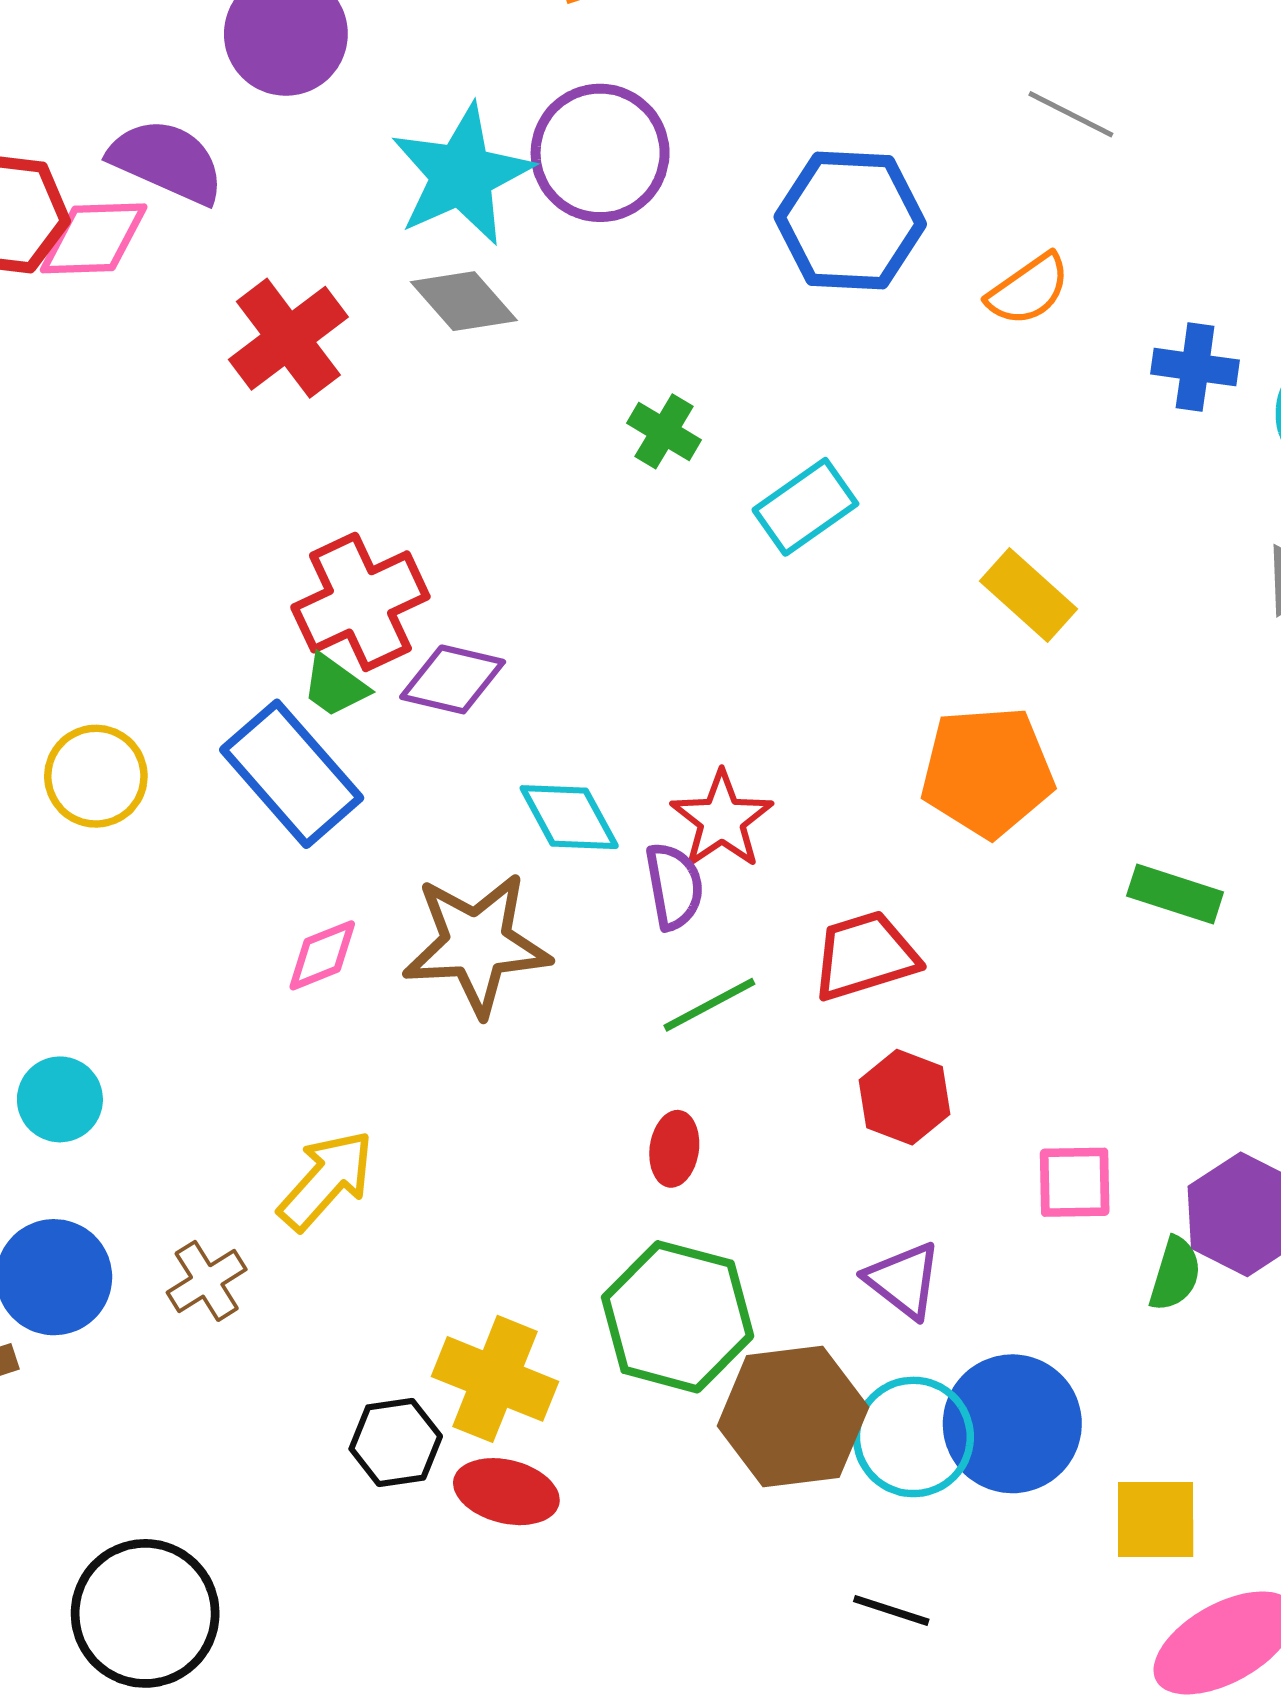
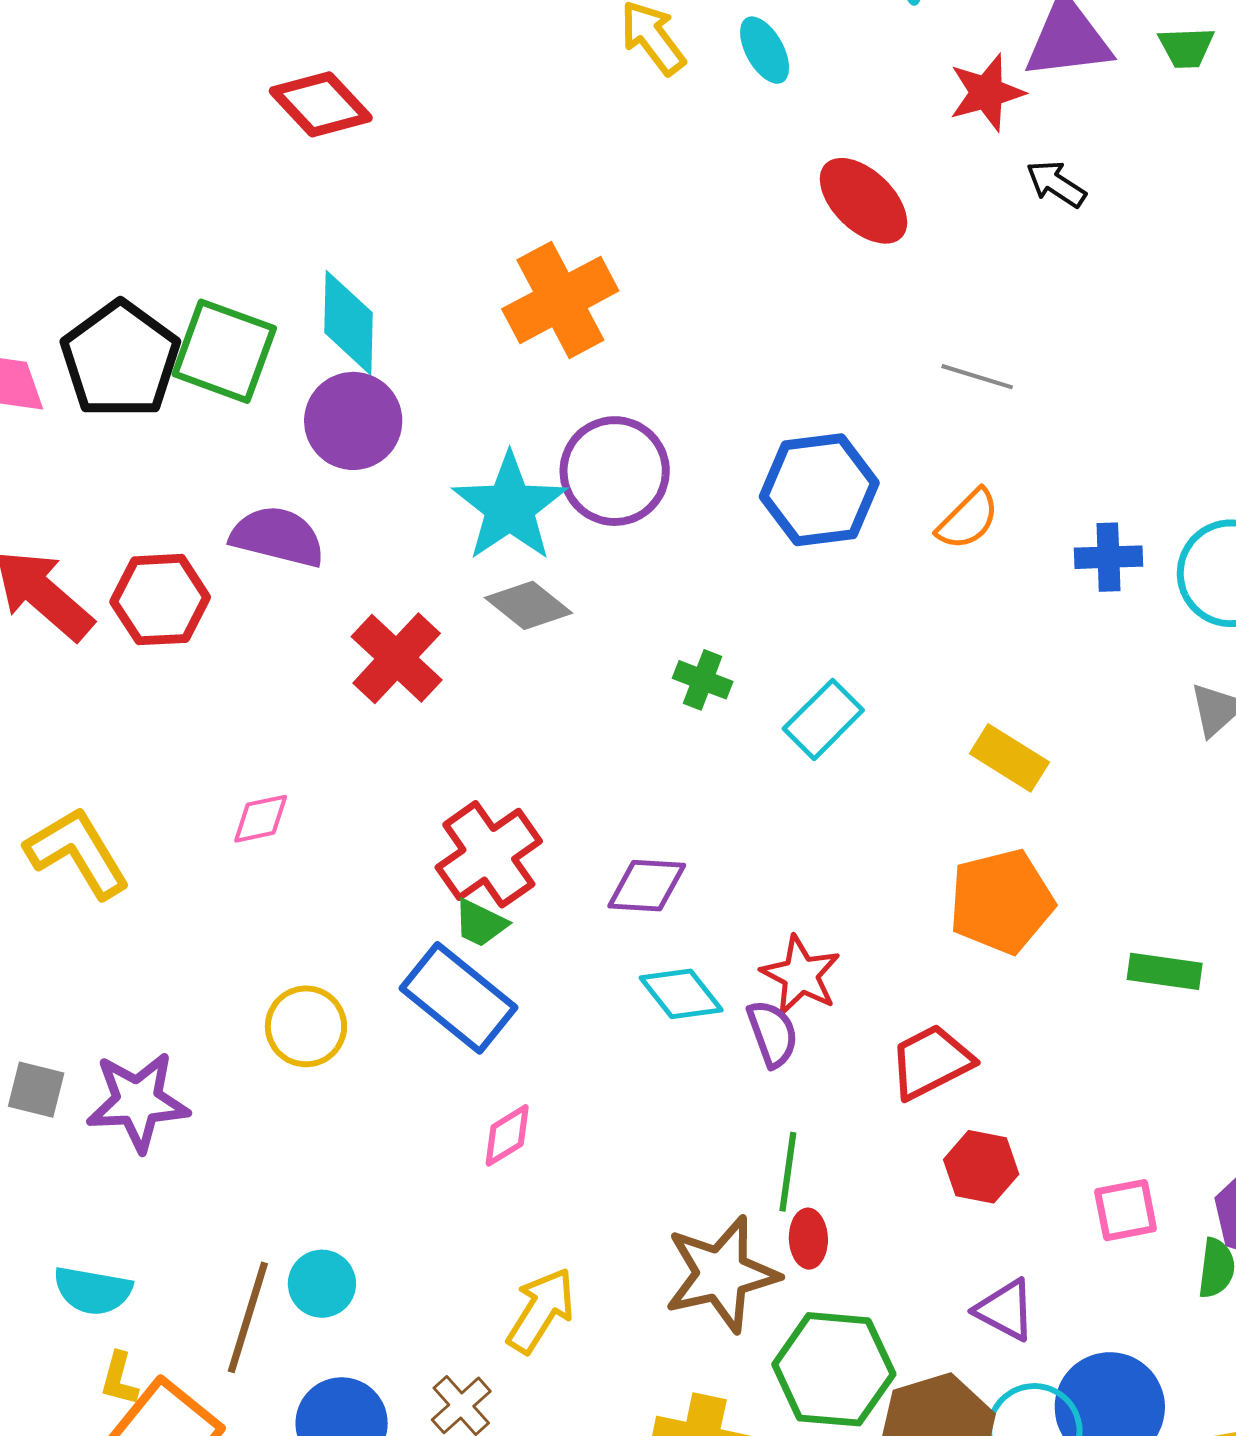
pink diamond: (94, 238) -> (261, 819), moved, size x0.7
purple diamond: (453, 679) -> (647, 886), moved
brown star: (477, 944) -> (721, 1274), moved
green line: (709, 1005) -> (788, 1172), moved, turned -44

